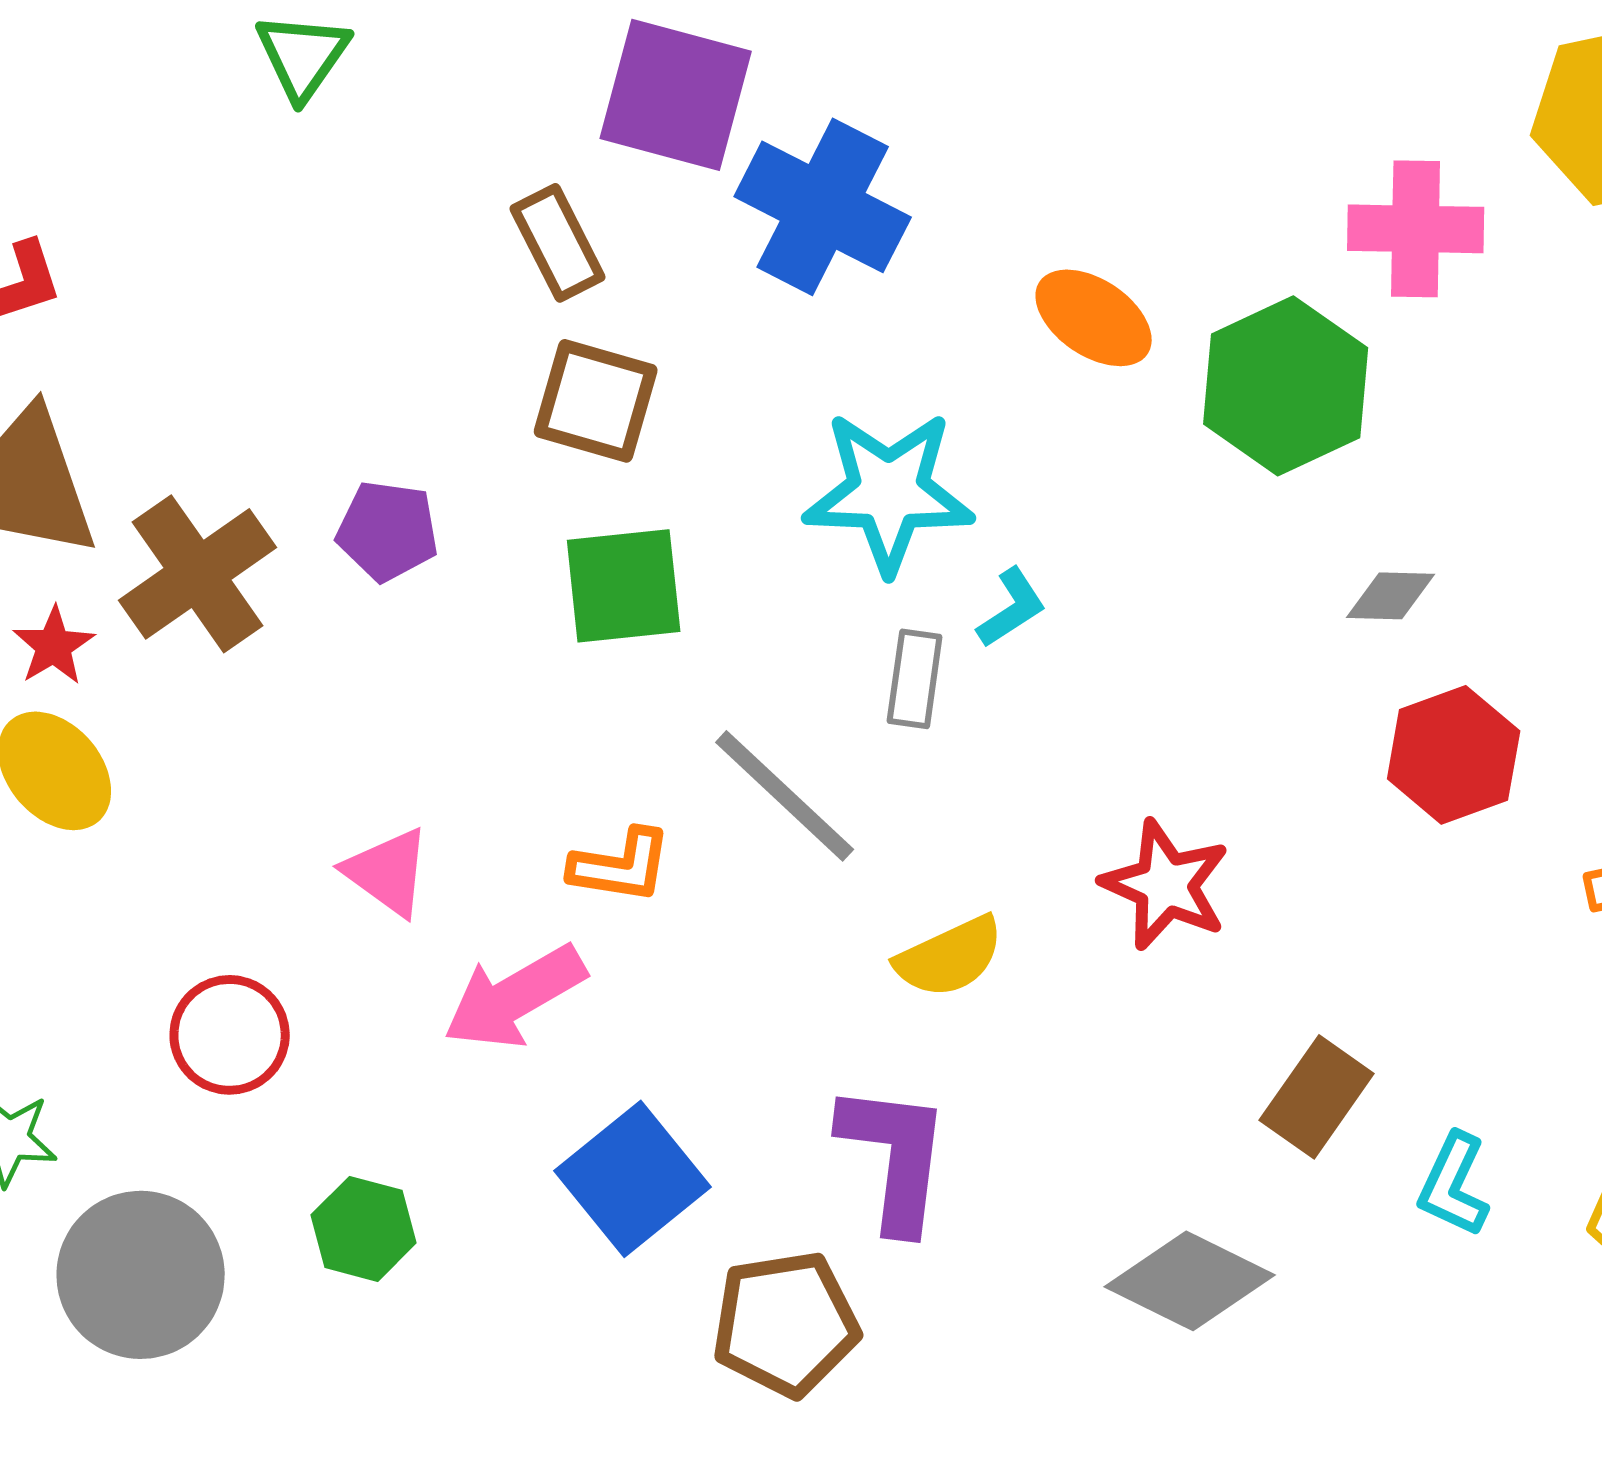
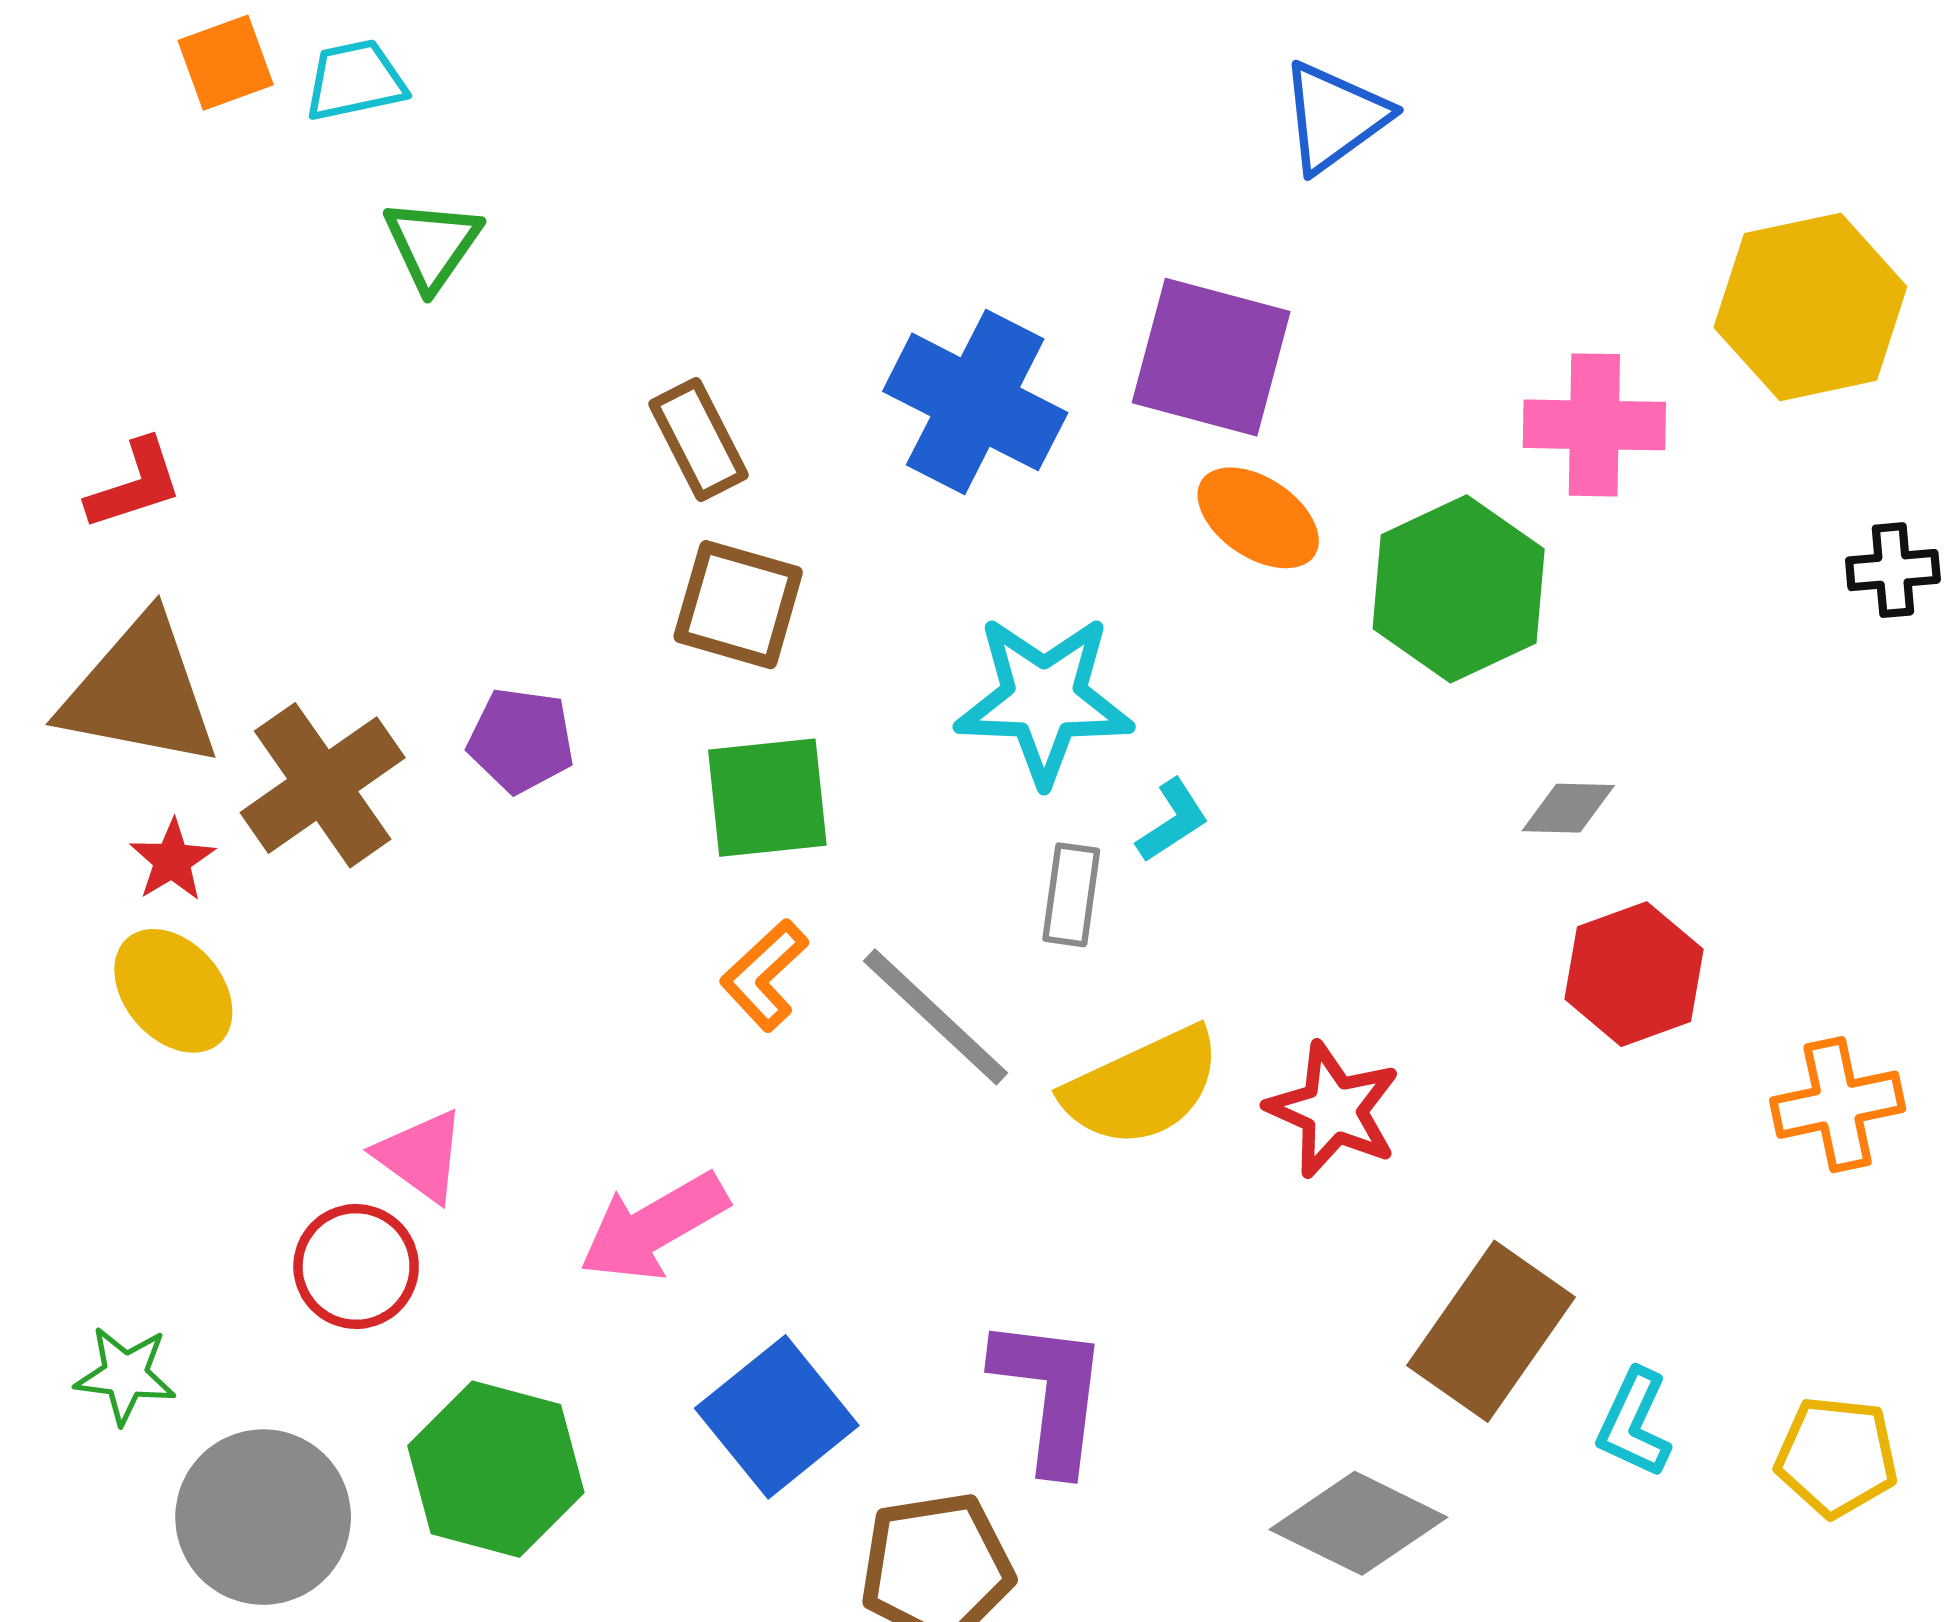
purple square: (676, 95) -> (1211, 357), moved
orange L-shape: (621, 866) -> (764, 975), moved, turned 128
pink triangle: (388, 872) -> (421, 1156), moved
yellow semicircle: (950, 957) -> (1142, 1087), moved, size x1.4
brown rectangle: (1317, 1097) -> (1491, 1331), size x1.4
green hexagon: (364, 1229) -> (496, 1469), size x1.6

